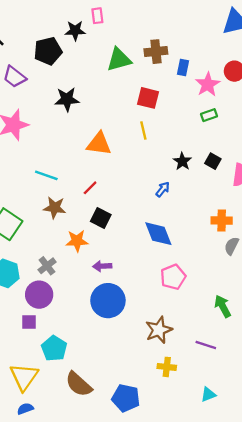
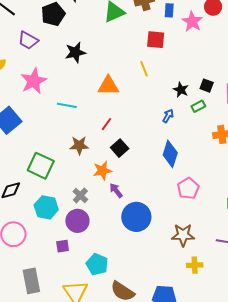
red square: (148, 98) -> (156, 40), moved
green rectangle: (209, 115) -> (198, 106), moved
cyan line: (46, 175) -> (67, 105), moved
black square: (101, 218) -> (120, 148), turned 30
blue diamond: (158, 234) -> (170, 154), turned 48
purple arrow: (102, 266) -> (116, 190), moved, turned 63
purple square: (29, 322) -> (63, 246), moved
brown star: (159, 330) -> (183, 235), turned 30

